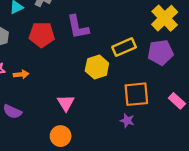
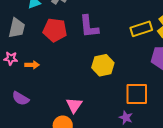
yellow rectangle: (124, 47) -> (141, 29), moved
pink triangle: (66, 103) -> (74, 105), moved

